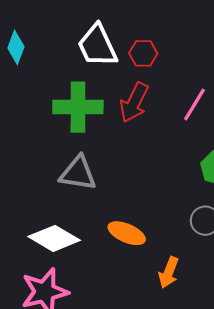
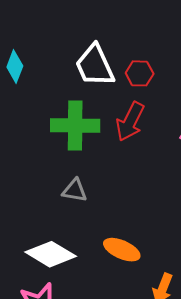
gray triangle: (78, 173) -> (75, 190), size x0.7

